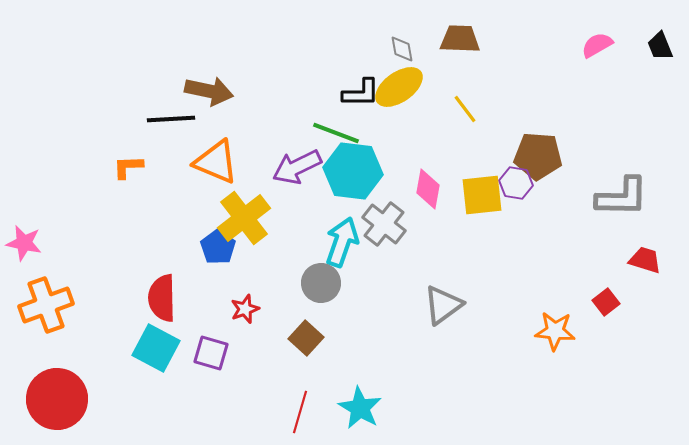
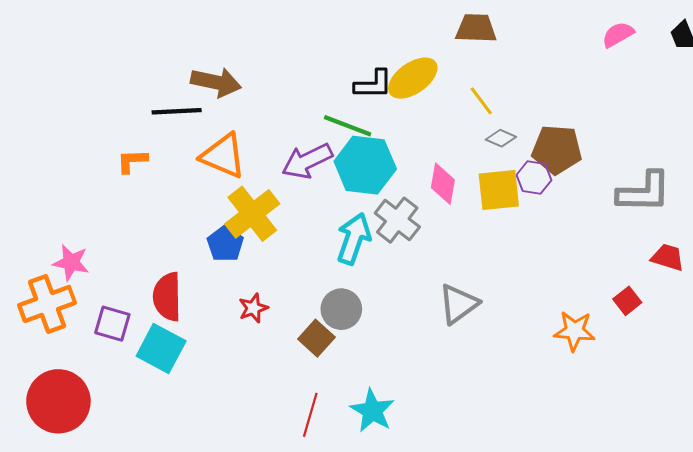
gray diamond: (402, 49) -> (501, 138), moved, turned -56
pink star: (24, 243) -> (71, 263), moved
gray circle: (321, 283) -> (341, 309), moved
purple square: (211, 353) -> (112, 324), moved

